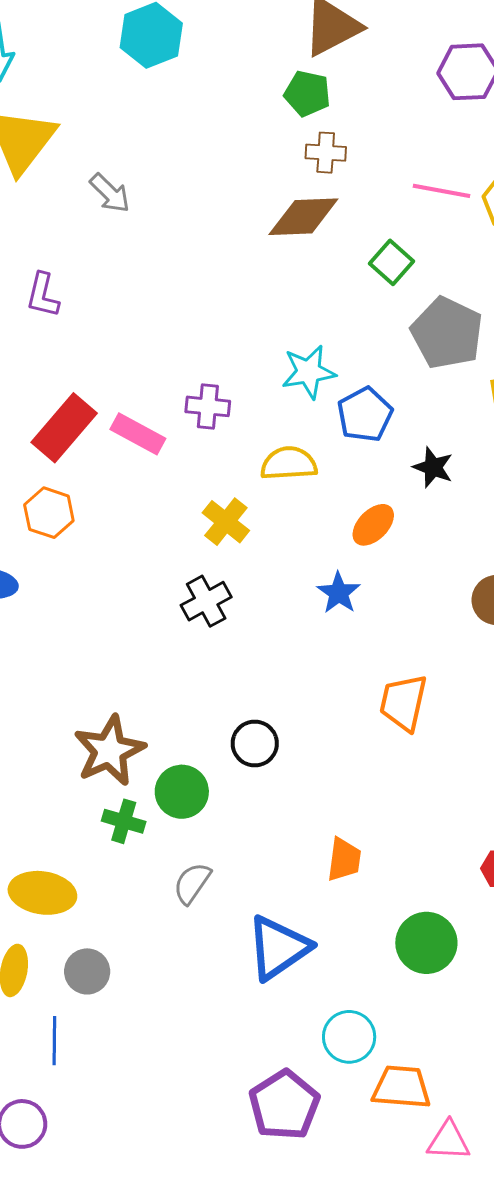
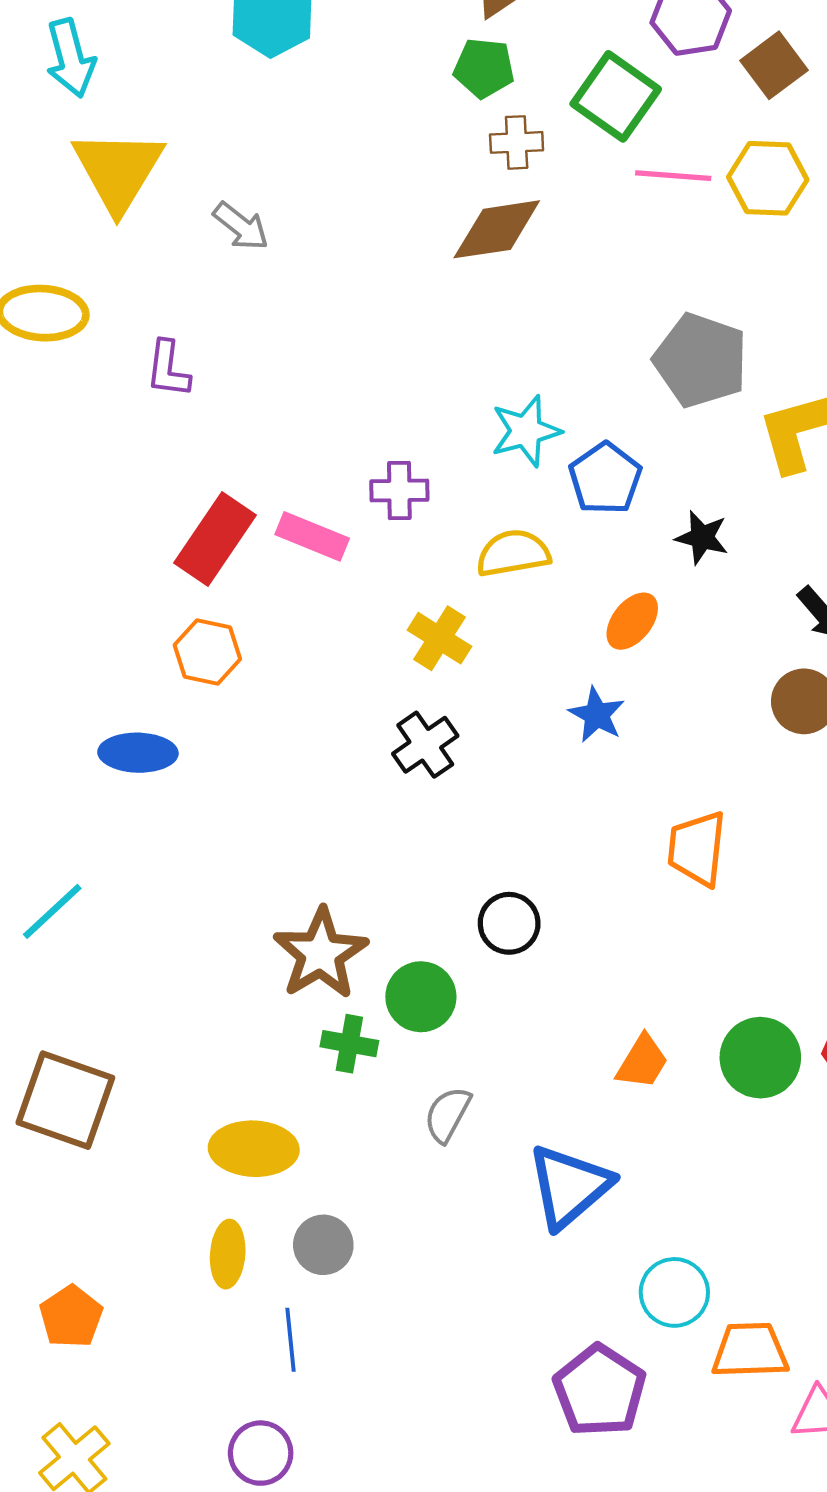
green square: (391, 262) -> (616, 96), moved, size x1.5
orange trapezoid: (344, 860) -> (642, 1062), turned 30
green circle: (426, 943) -> (760, 1058), moved

